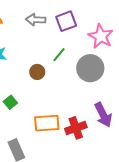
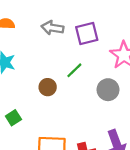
gray circle: (90, 68) -> (108, 90), size x0.7

